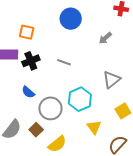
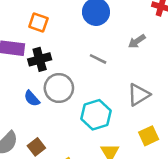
gray line: (64, 62) -> (98, 59), moved
gray circle: (50, 108) -> (59, 88), moved

